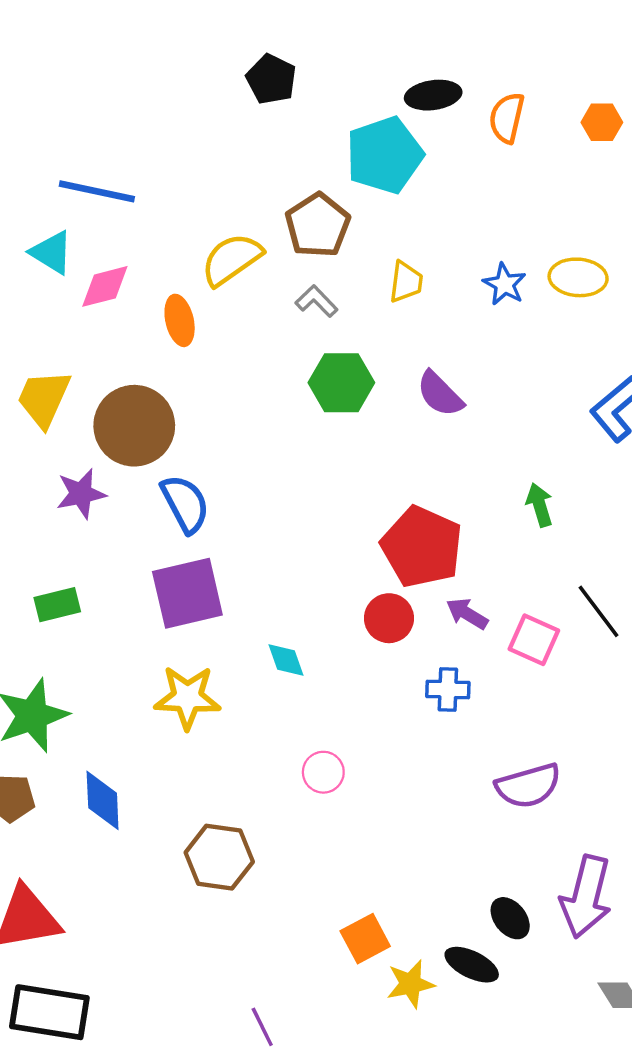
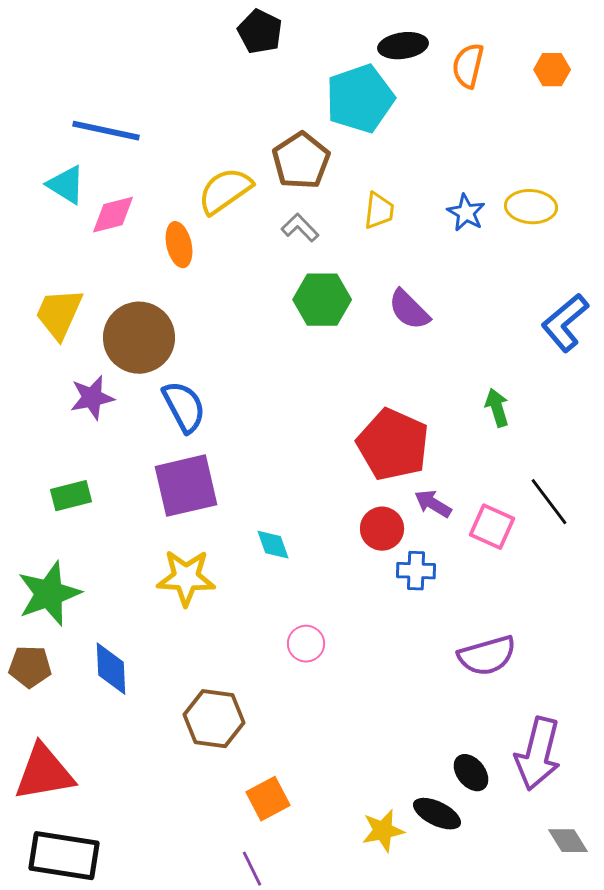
red circle: (389, 618) -> (382, 529), moved
orange square: (365, 939) -> (268, 799), moved

